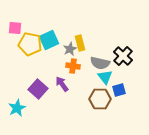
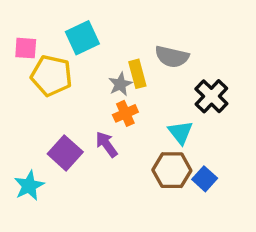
cyan square: (49, 40) -> (82, 38), moved
gray semicircle: (100, 63) -> (172, 57), moved
orange cross: (73, 66) -> (125, 113), turned -32
blue square: (119, 90) -> (205, 179), moved, turned -32

